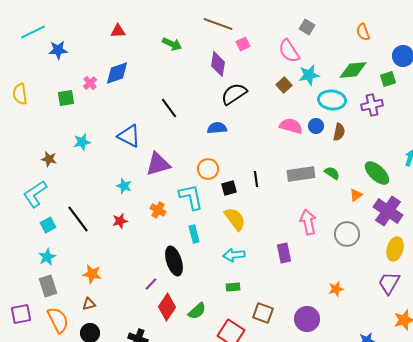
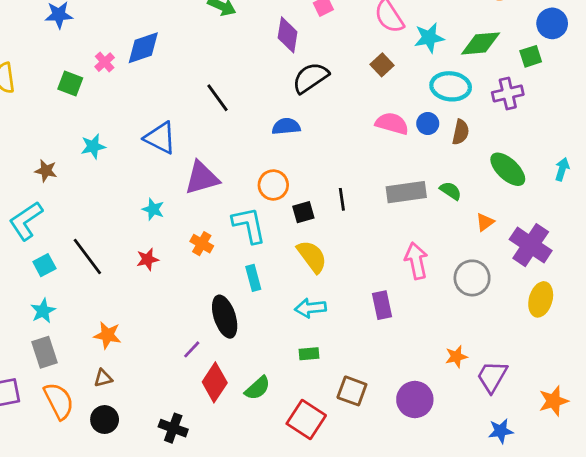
cyan star: (309, 75) -> (429, 38), moved
green square: (66, 98) -> (70, 83), turned 30
green ellipse: (377, 173) -> (508, 169), moved
purple trapezoid: (389, 283) -> (492, 377), moved

